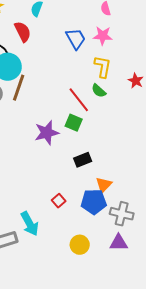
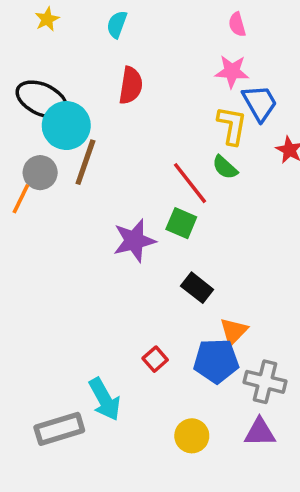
red semicircle: (23, 32) -> (131, 85), moved, turned 35
blue trapezoid: (76, 39) -> (260, 103), moved
black rectangle: (83, 160) -> (197, 288), turned 60

